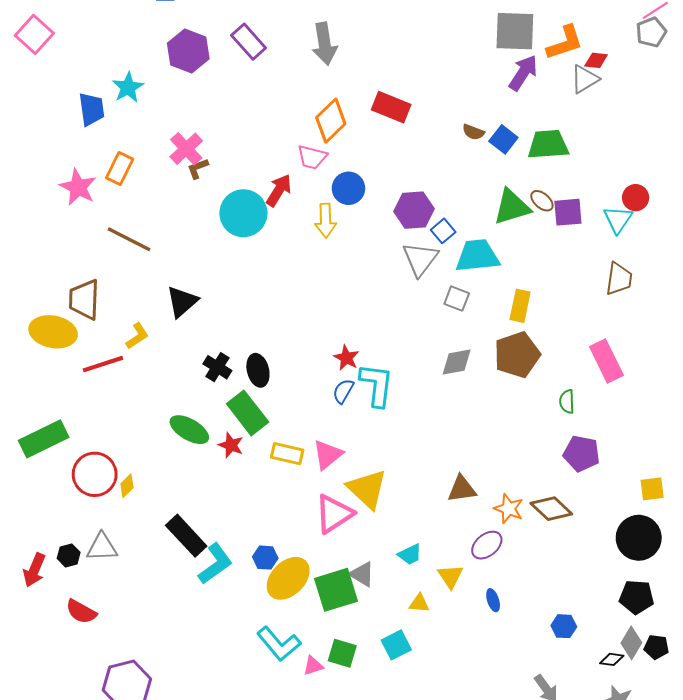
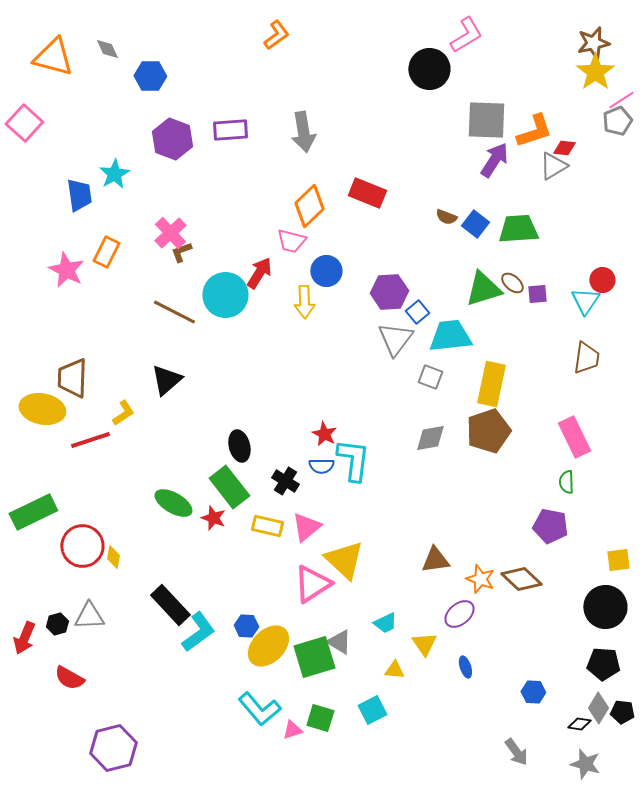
purple rectangle: (249, 42) -> (230, 130), turned -52
purple square: (568, 212) -> (537, 294), size x0.7
brown line: (129, 239) -> (174, 312), moved
yellow rectangle: (520, 306) -> (491, 384), size x1.4
black cross: (217, 367) -> (285, 481), moved
blue semicircle: (343, 391) -> (321, 466), turned -120
green semicircle: (567, 402) -> (566, 482), moved
yellow diamond: (127, 486) -> (113, 557), turned -35

